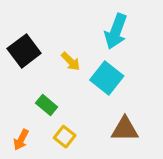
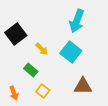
yellow arrow: (71, 61) -> (42, 49), moved
orange arrow: (21, 140) -> (14, 93), turned -48

